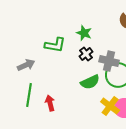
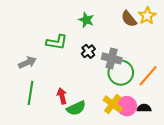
green star: (84, 33) -> (86, 20), moved
green semicircle: (90, 82) -> (76, 108), moved
red arrow: (50, 103) -> (62, 96), moved

